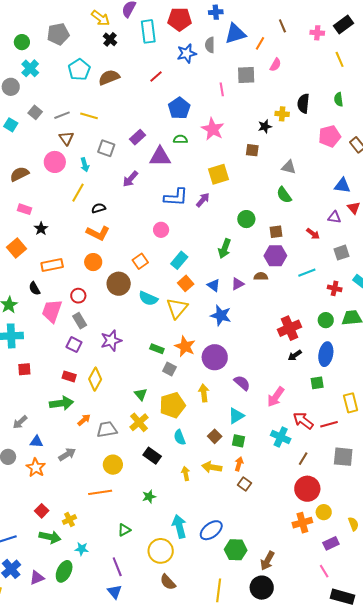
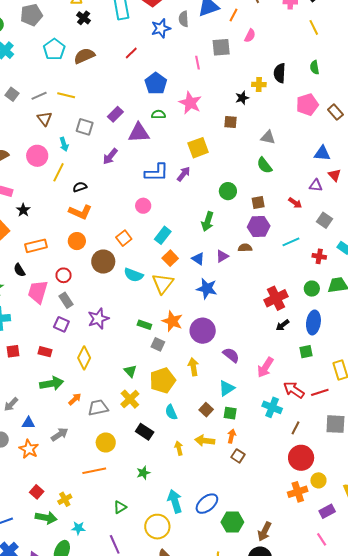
pink circle: (55, 162) -> (37, 156), moved
gray square: (342, 253) -> (324, 220), turned -35
red rectangle: (69, 376) -> (45, 352), moved

